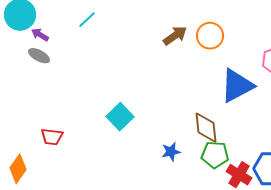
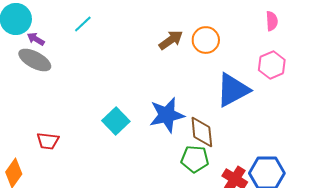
gray ellipse: (39, 56) -> (35, 60), size x1.5
blue star: (171, 152) -> (167, 115), moved, size x1.8
green pentagon: (215, 155) -> (195, 159), moved

